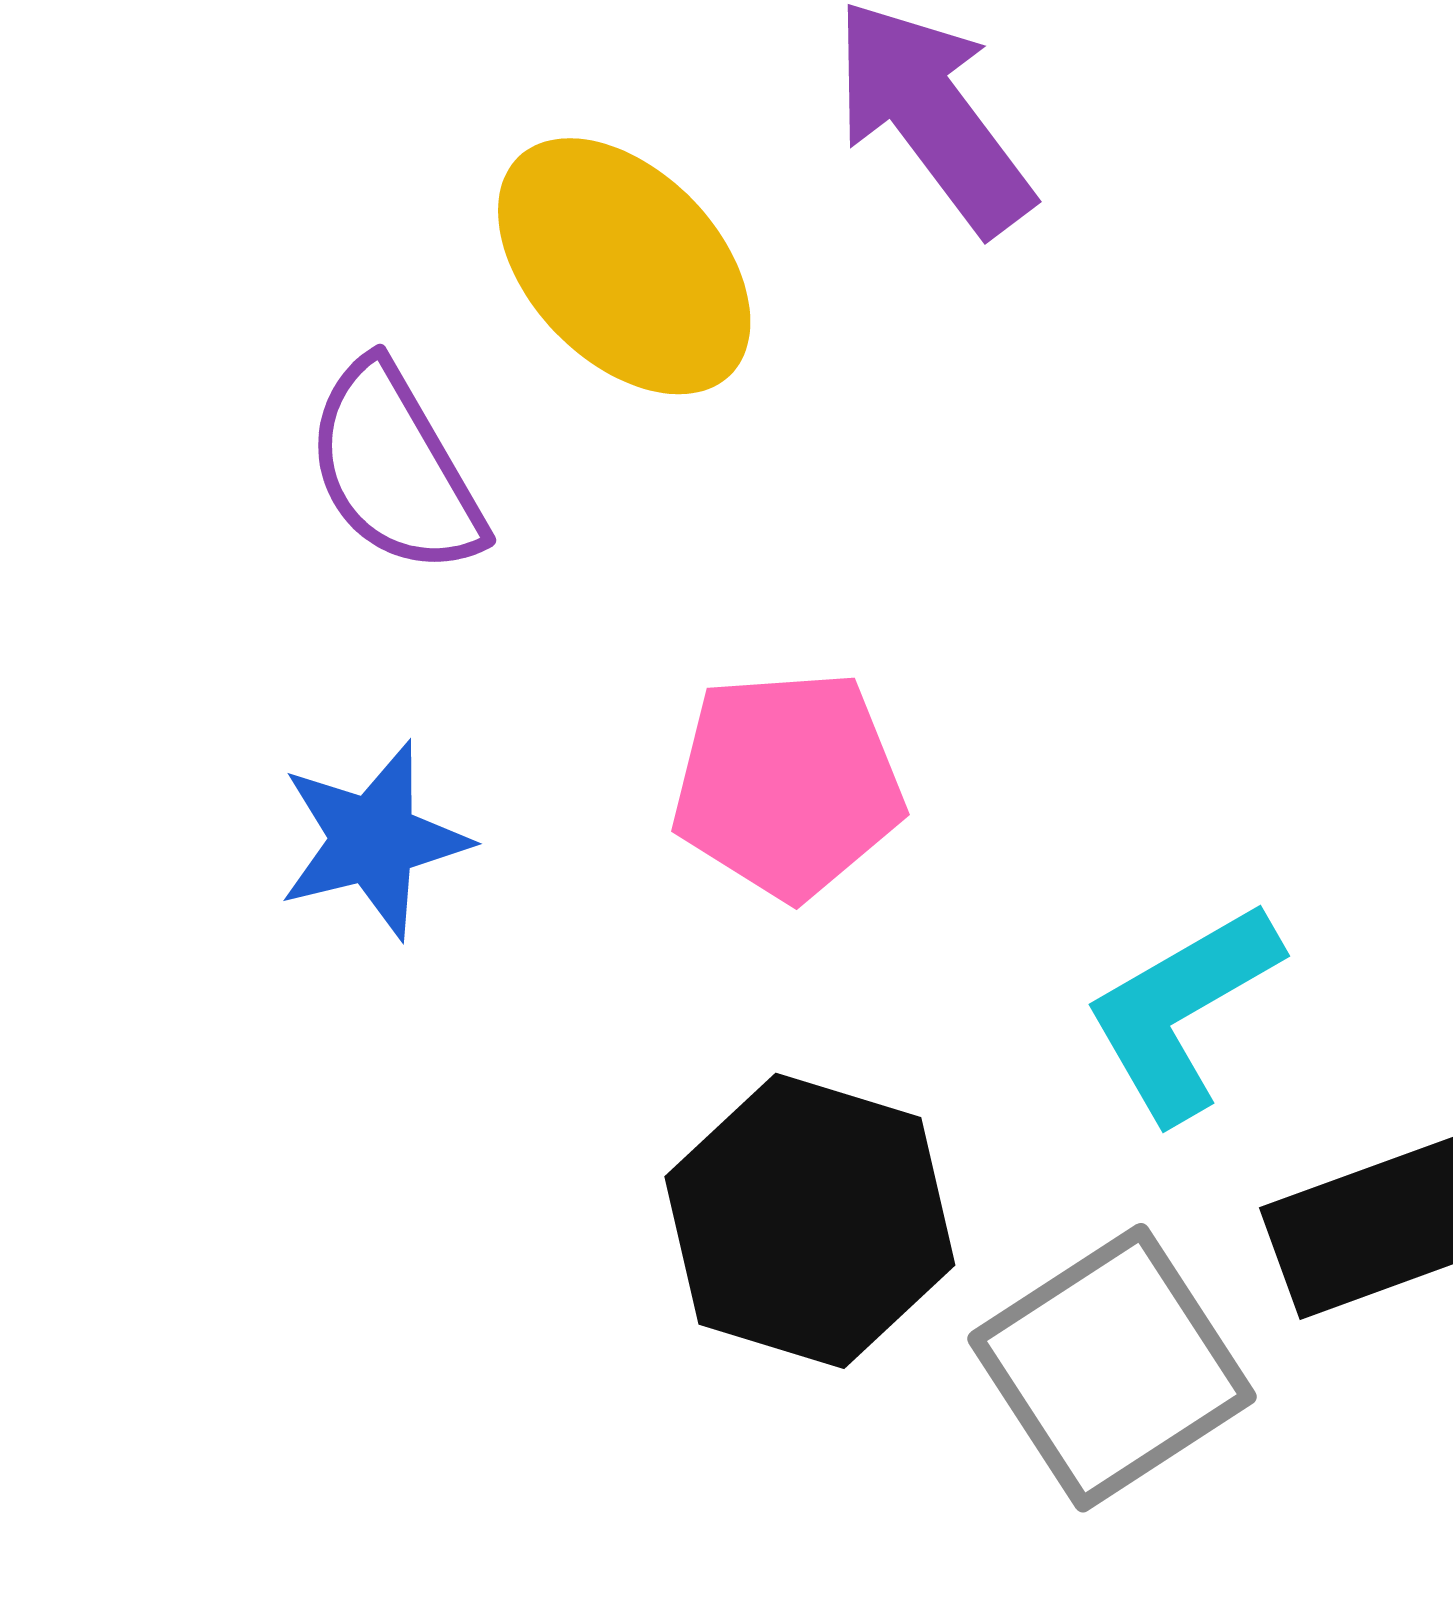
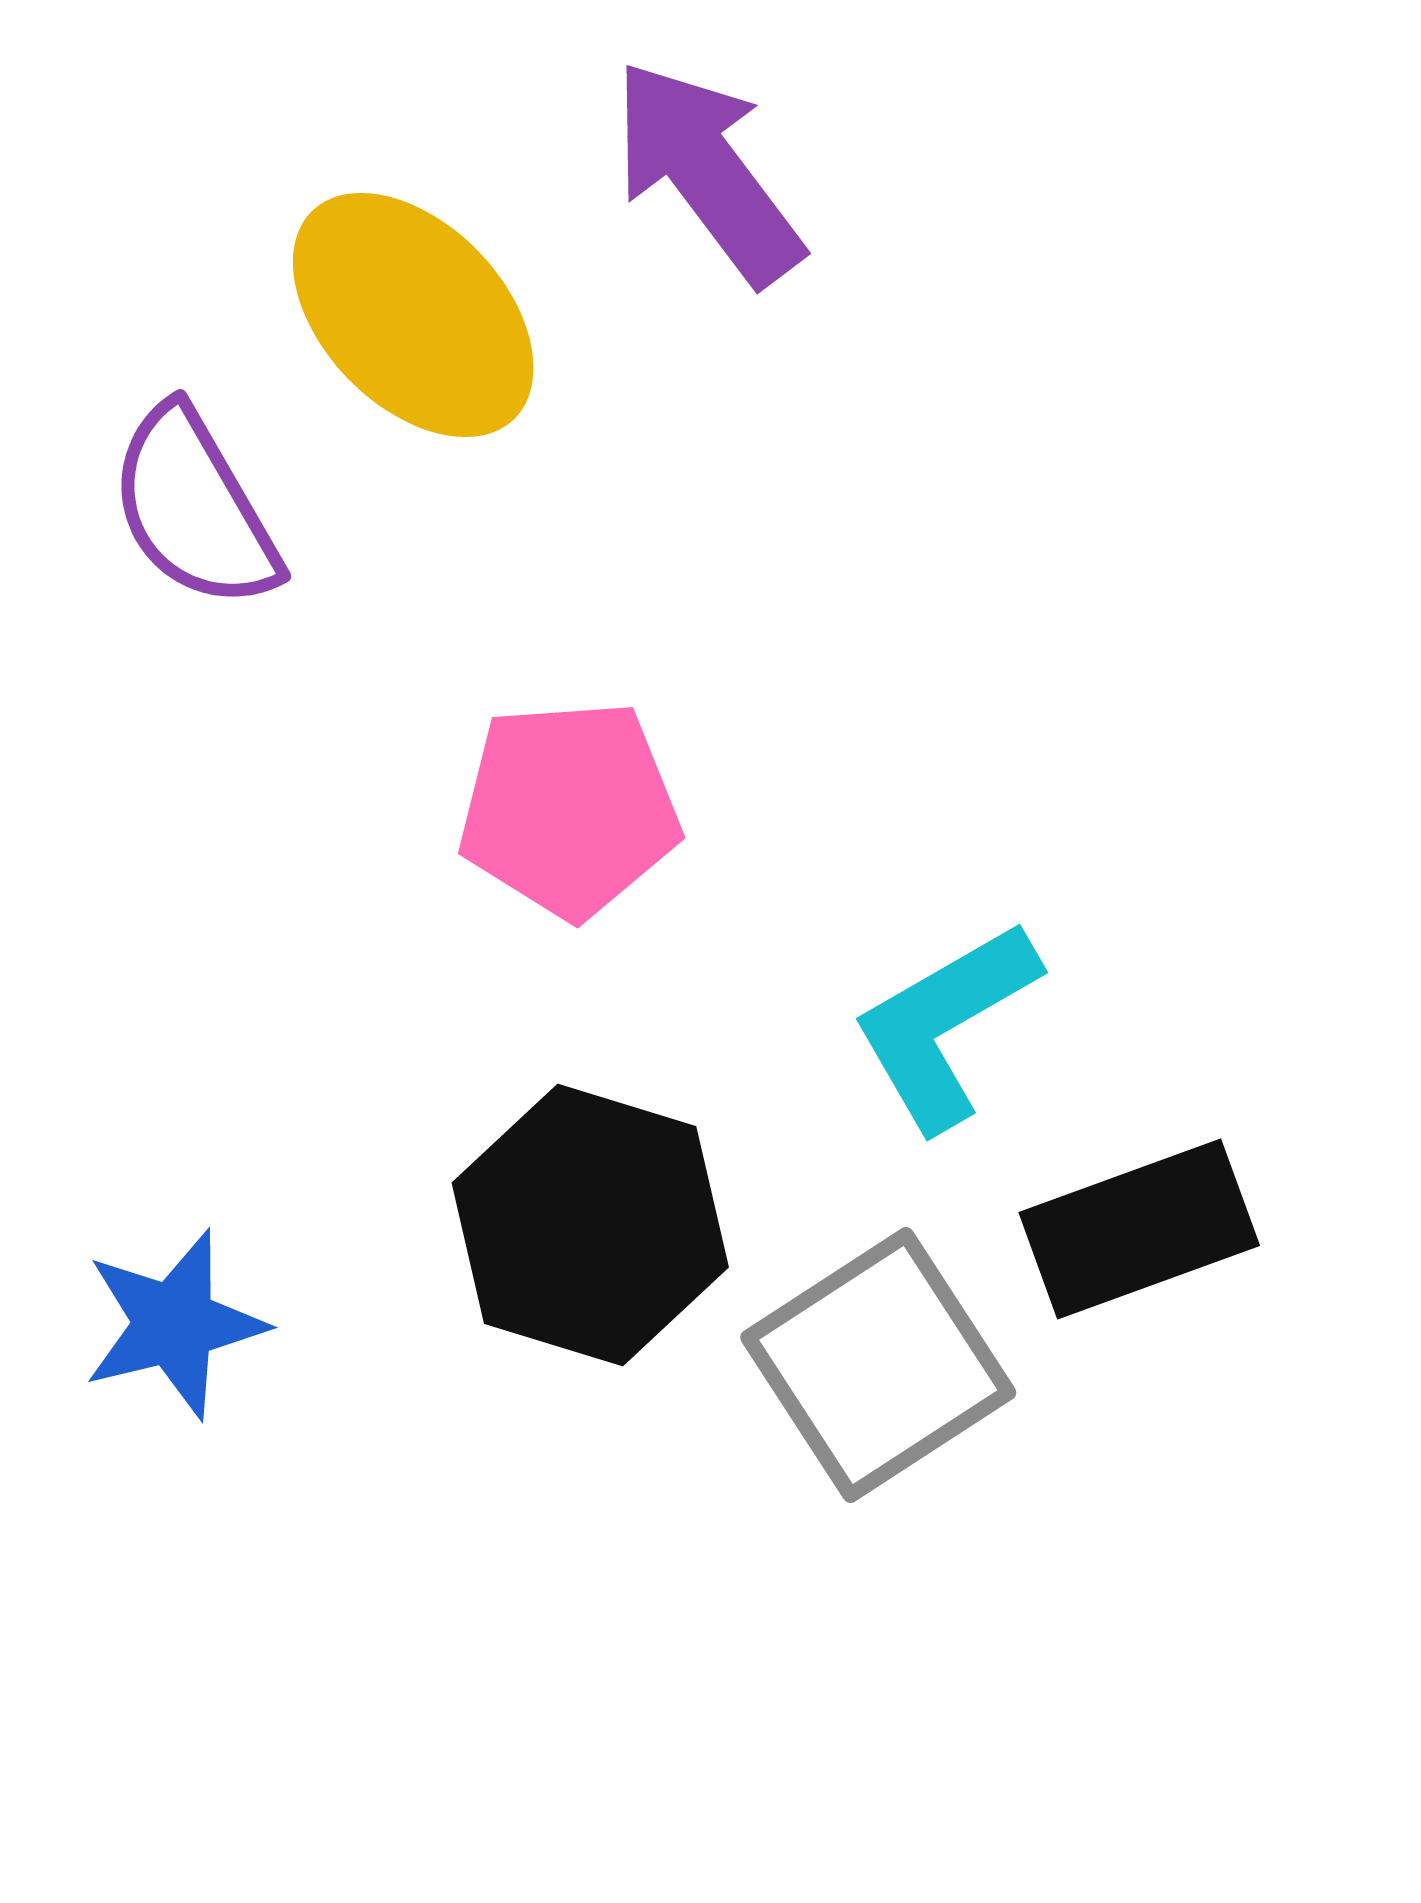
blue star: (373, 840) -> (174, 1324), moved

